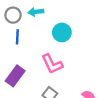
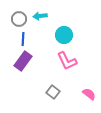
pink L-shape: (52, 64) -> (67, 61), moved
purple rectangle: (15, 76) -> (23, 61), moved

